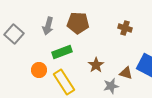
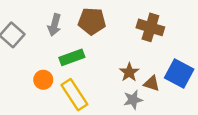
brown cross: (125, 28) -> (150, 27), size x1.5
brown star: (96, 65) -> (129, 72), moved

